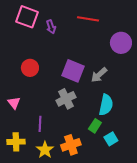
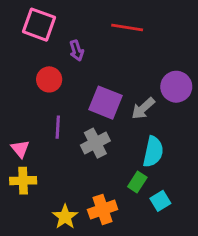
purple arrow: (51, 27) -> (77, 51), moved
purple circle: (121, 43) -> (176, 87), moved
red circle: (30, 68) -> (49, 79), moved
purple line: (40, 124) -> (58, 127), moved
yellow cross: (16, 142) -> (23, 181), moved

